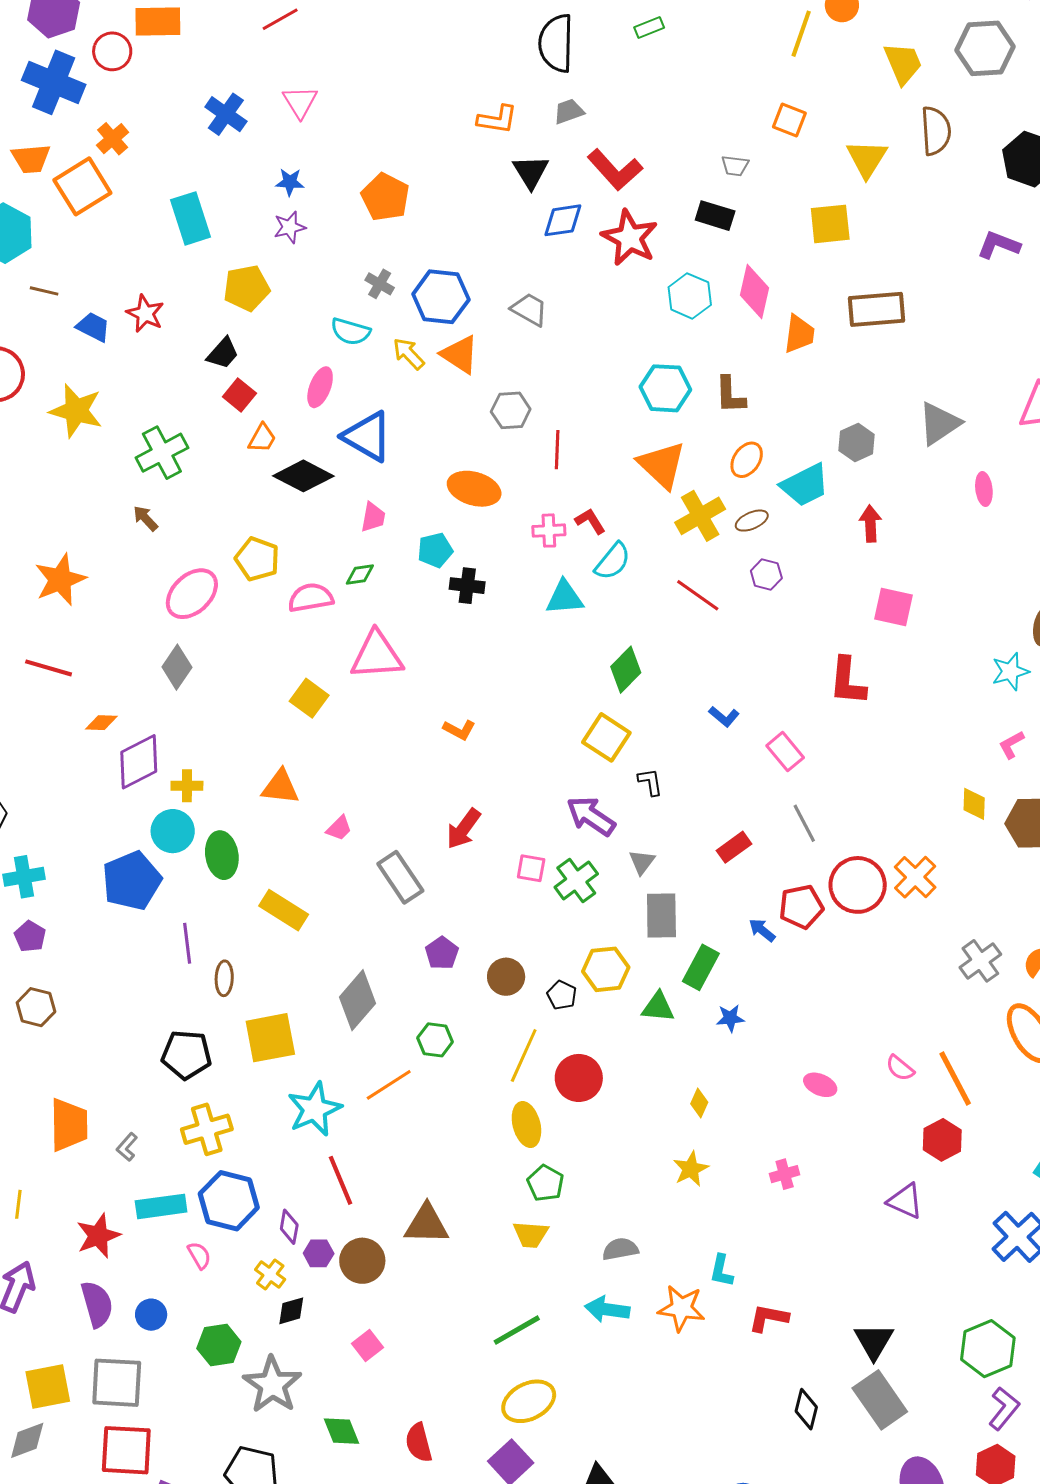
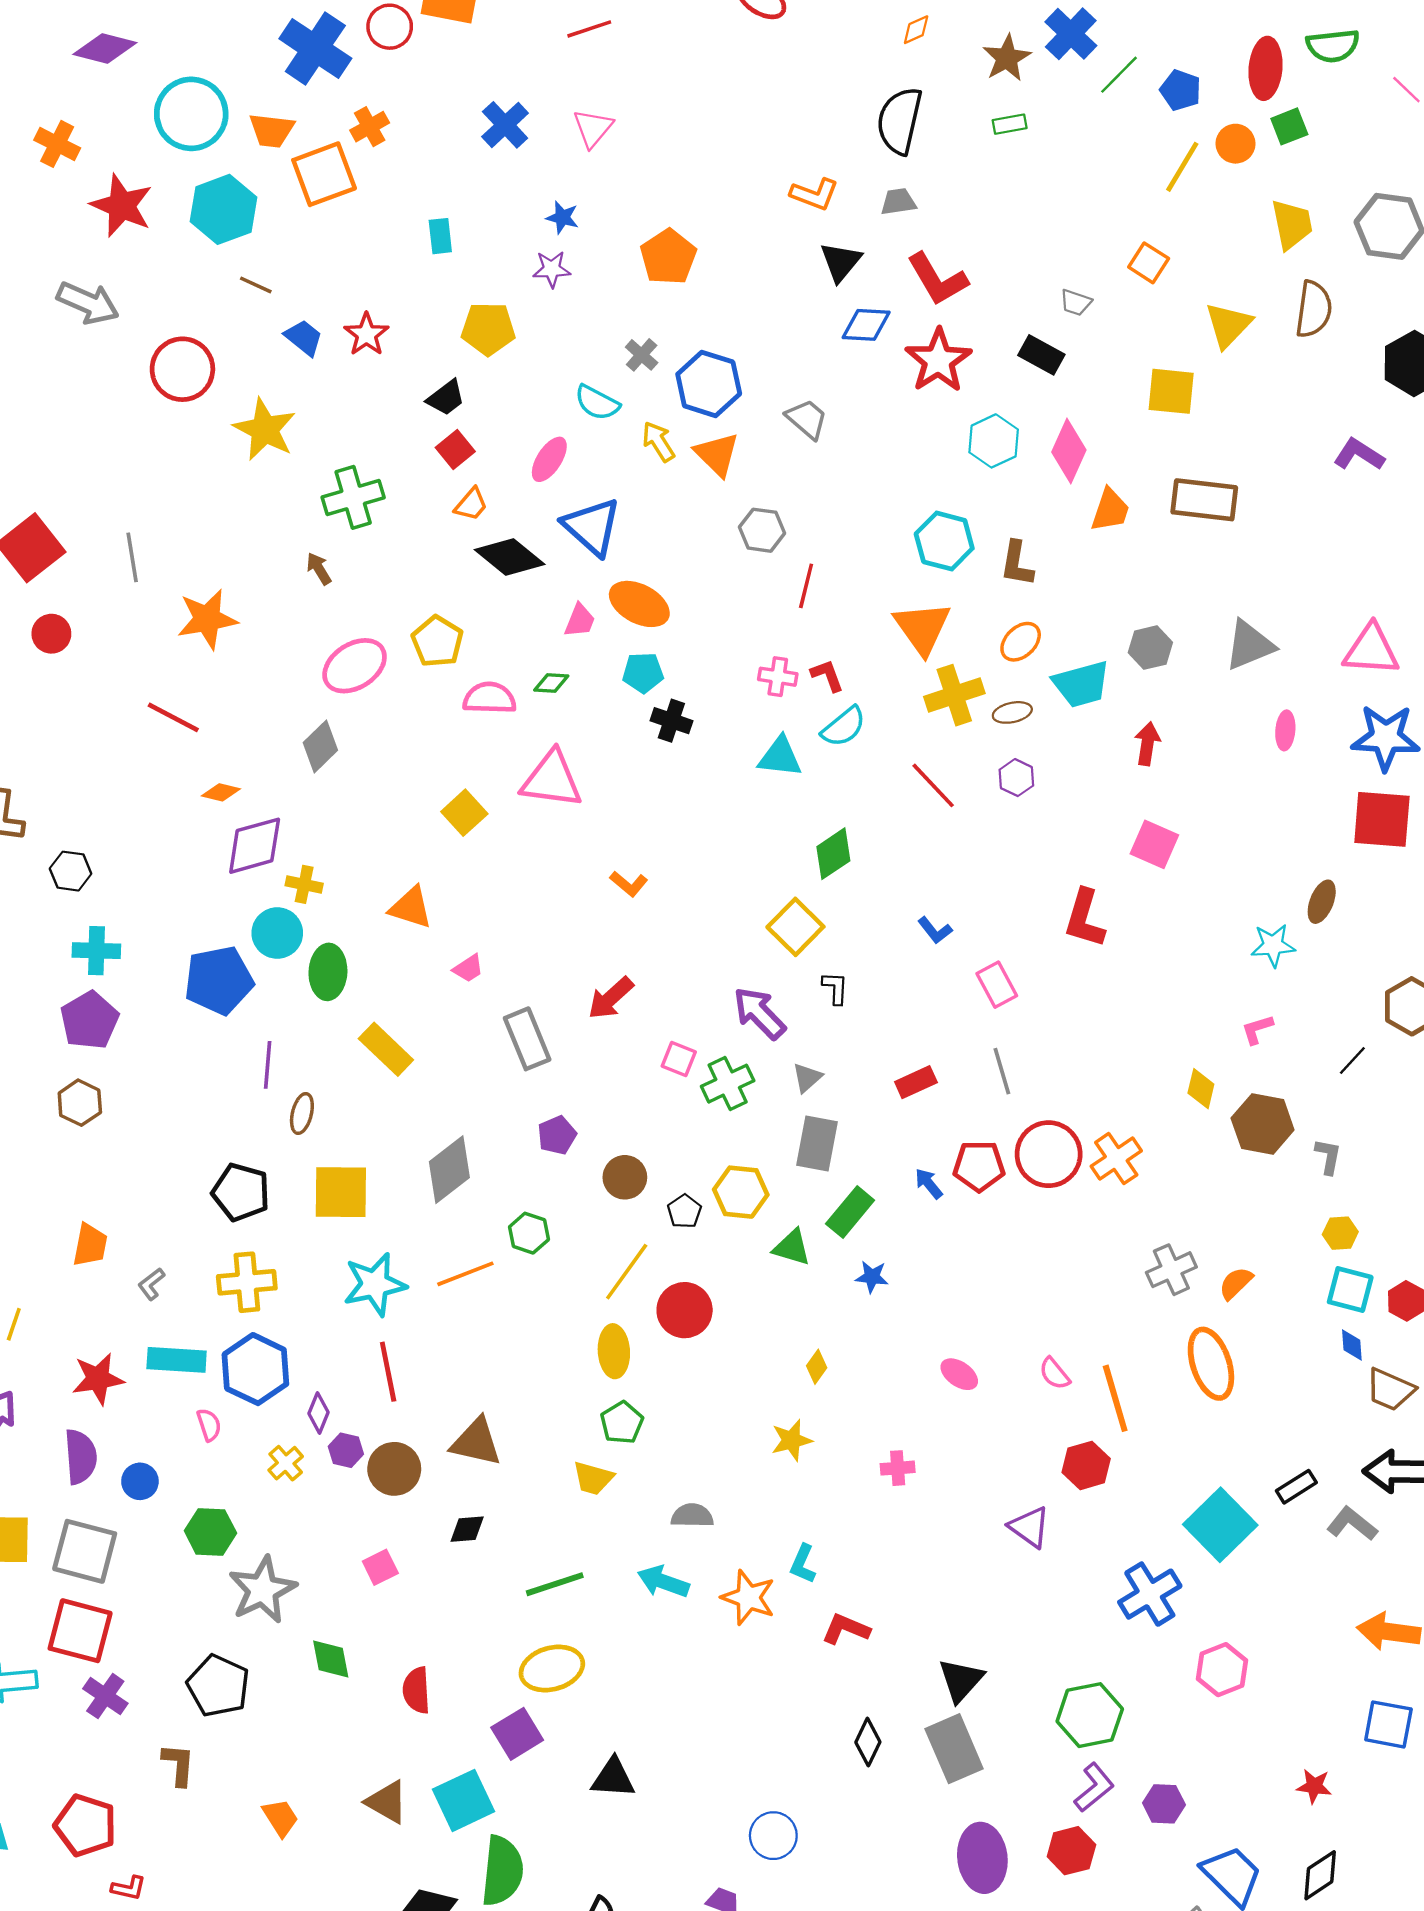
cyan rectangle: (190, 218) -> (440, 236), size x0.6
orange ellipse: (474, 489) -> (639, 604), moved
purple pentagon: (30, 936) -> (89, 1020), size x1.6
orange trapezoid: (69, 1125) -> (90, 1245), size x0.7
black diamond: (291, 1311) -> (467, 1529), moved

